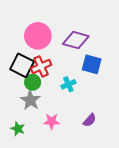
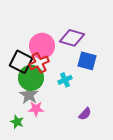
pink circle: (38, 36) -> (42, 46), moved
green circle: (33, 82) -> (31, 78), size x1.6
pink star: (52, 121) -> (36, 109), moved

